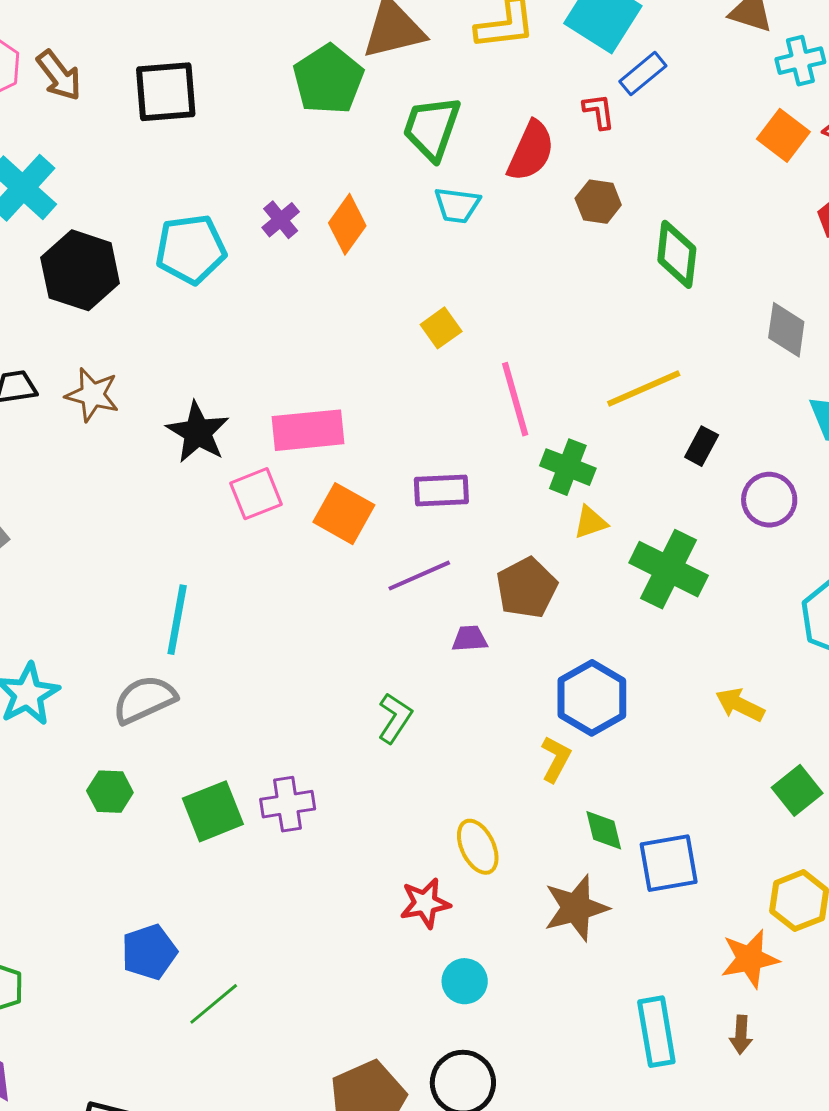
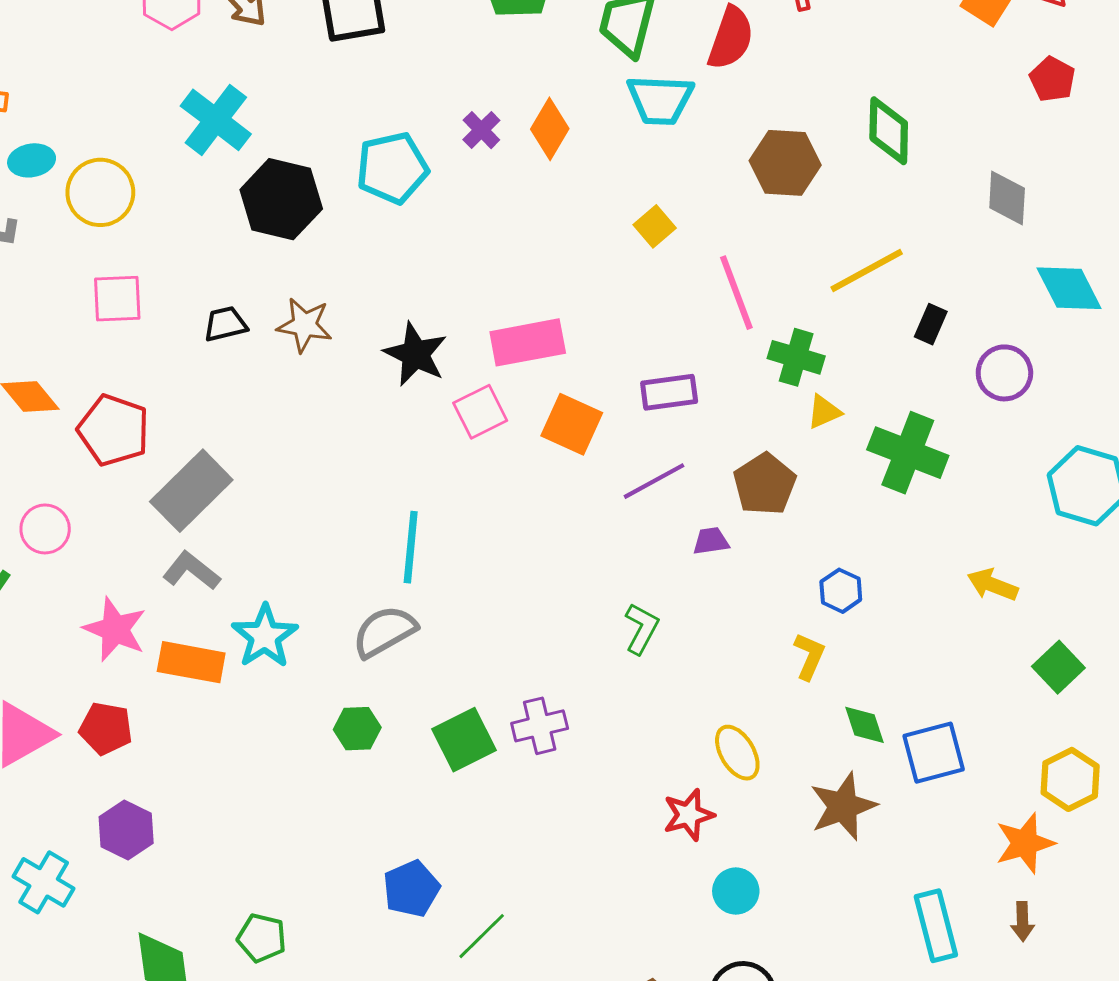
brown hexagon: (598, 202) -> (785, 163), moved, size x1.5
cyan trapezoid: (457, 205) -> (660, 100), size x1.4
blue hexagon: (592, 698) -> (841, 591), size x0.6

